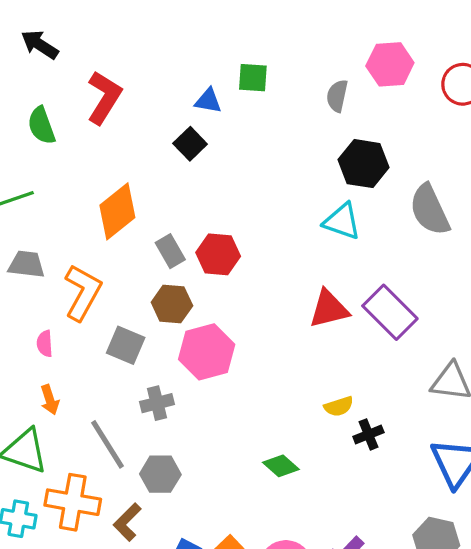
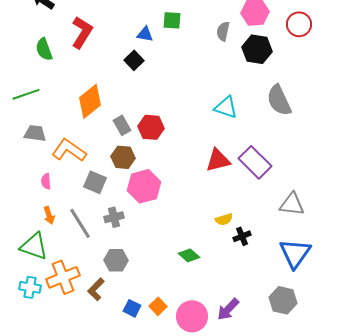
black hexagon: (364, 164) -> (257, 49), moved
orange L-shape: (83, 292) -> (69, 150), turned -84
gray line: (107, 444) -> (80, 223), moved
orange cross: (73, 502) -> (63, 277), turned -32

